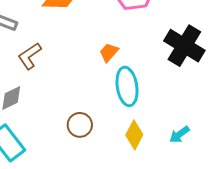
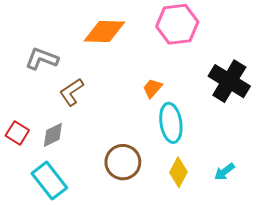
brown circle: (80, 125) -> (123, 162), size x1.4

